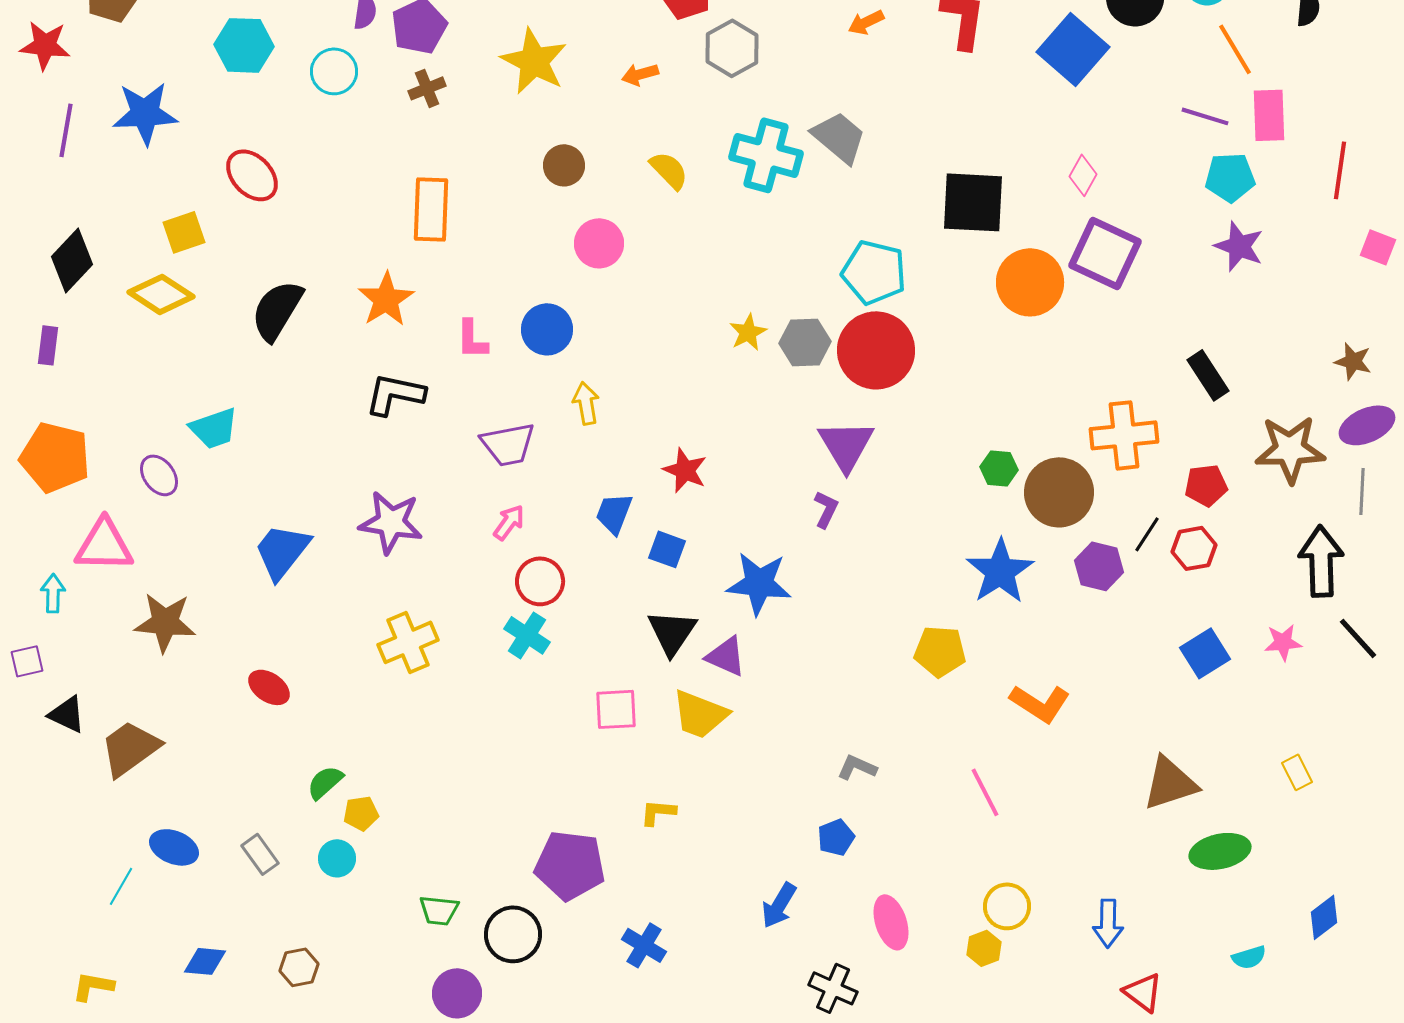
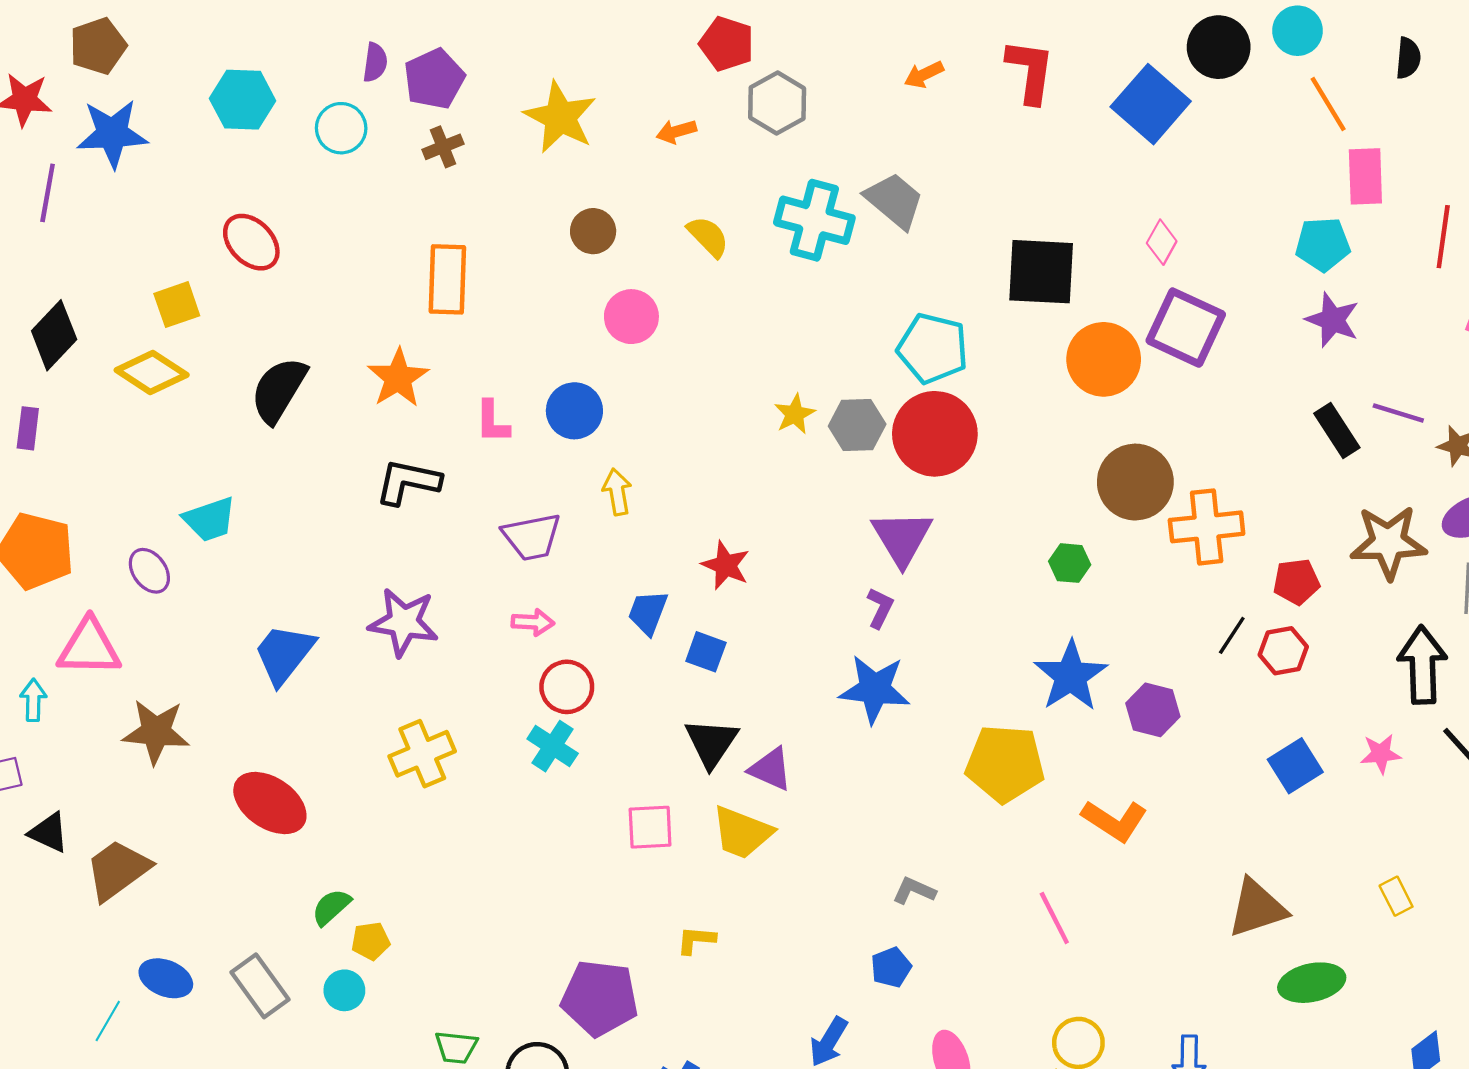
blue star: (145, 113) -> (112, 134), moved
purple line: (1205, 116) -> (1398, 413), moved
black rectangle: (1208, 375) -> (1337, 431), moved
brown circle: (1059, 492) -> (1135, 482), moved
pink arrow: (509, 522) -> (533, 622), turned 57
purple hexagon: (1099, 566) -> (1153, 710), moved
blue star: (759, 583) -> (875, 689), moved
yellow pentagon: (940, 651) -> (1005, 764), size x1.4
red ellipse: (269, 687) -> (270, 803), size x1.6
gray rectangle: (260, 854) -> (260, 986), size x1.4

